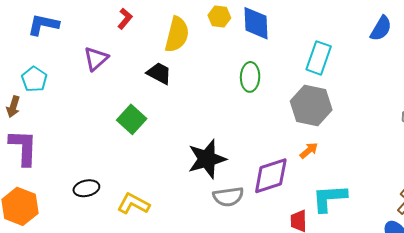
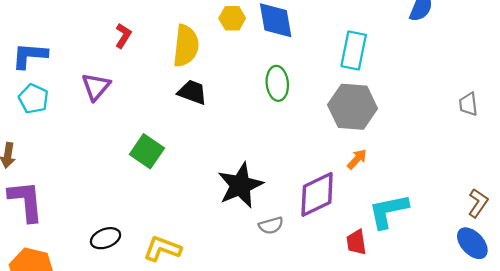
black trapezoid: (159, 73) -> (192, 92), moved
cyan pentagon: (34, 79) -> (34, 99), moved
gray semicircle: (228, 197) -> (271, 225), size x0.7

